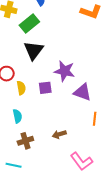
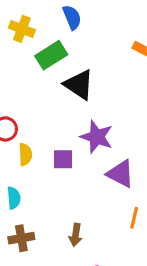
black triangle: (34, 50) -> (79, 85), moved, turned -40
brown arrow: (59, 134) -> (76, 235), turned -72

